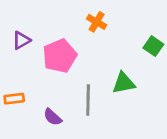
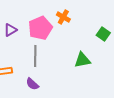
pink pentagon: (60, 56) -> (40, 28), moved
gray line: (88, 100) -> (35, 56), moved

